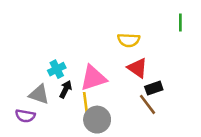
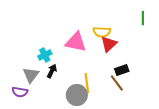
red triangle: (137, 68) -> (109, 44), moved, turned 42
pink triangle: (93, 78) -> (76, 42), moved, turned 30
gray triangle: (39, 94) -> (31, 75), turned 48
yellow line: (86, 104) -> (87, 83), moved

